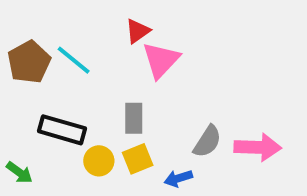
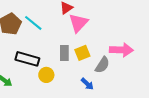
pink arrow: (258, 147) -> (121, 50), moved
yellow square: (138, 159) -> (82, 53), moved
blue arrow: (178, 178) -> (87, 84), turned -120

